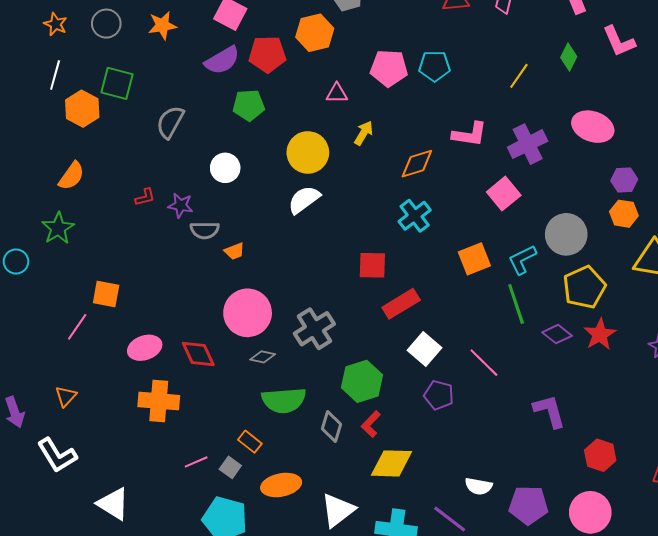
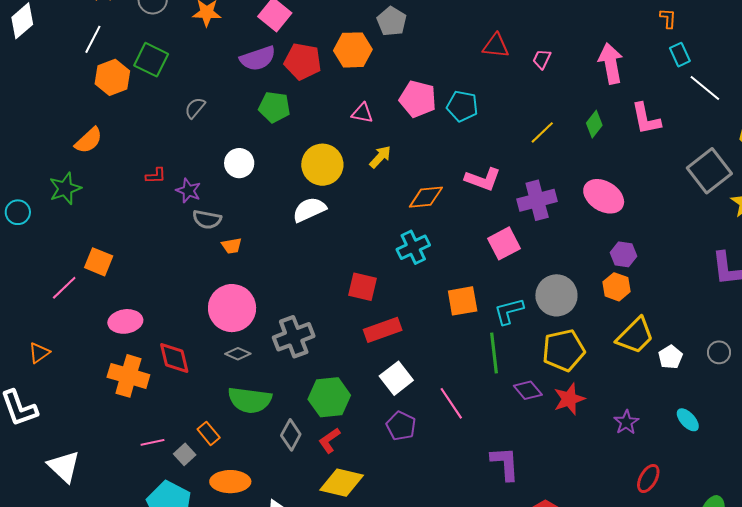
gray semicircle: (170, 122) -> (195, 108), size x0.7
red diamond: (198, 354) -> (174, 358), moved

